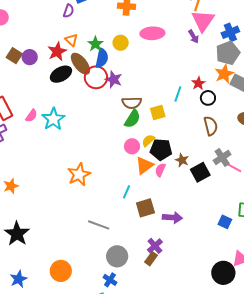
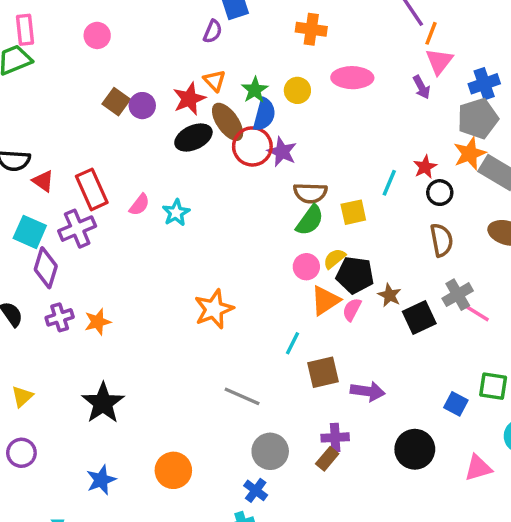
pink triangle: (203, 21) -> (439, 61), size x0.7
cyan star: (53, 119) -> (176, 213), size x0.7
purple cross: (155, 246) -> (335, 437), turned 35
black circle: (223, 273) -> (415, 449), moved

